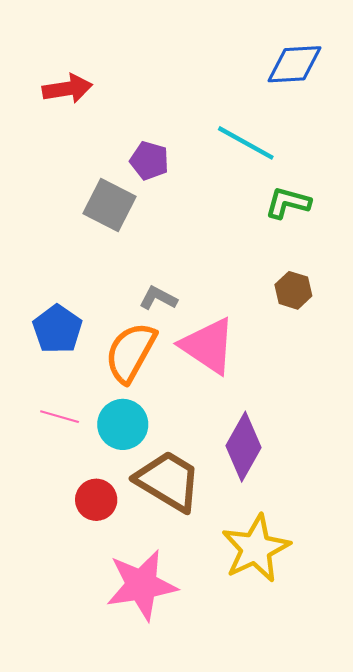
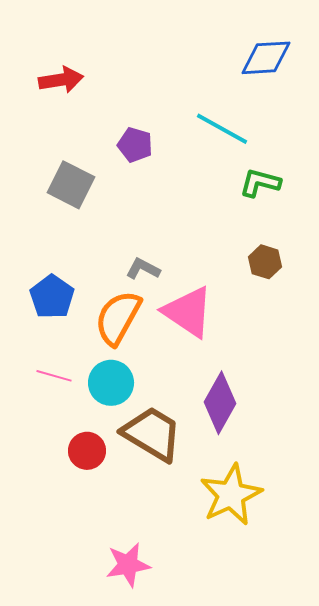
gray square: (109, 205) -> (71, 185), moved
pink star: (142, 585) -> (128, 565), moved, size x0.7

